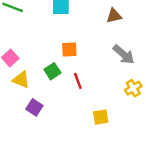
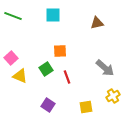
gray arrow: (124, 54) -> (105, 68), moved
yellow cross: (133, 88) -> (113, 96), moved
purple square: (34, 107) -> (48, 105), moved

